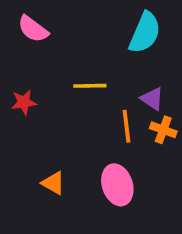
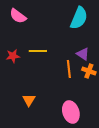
yellow line: (90, 86) -> (38, 51), moved
orange triangle: (53, 183) -> (29, 100), turned 32
pink ellipse: (117, 185) -> (71, 112), moved

